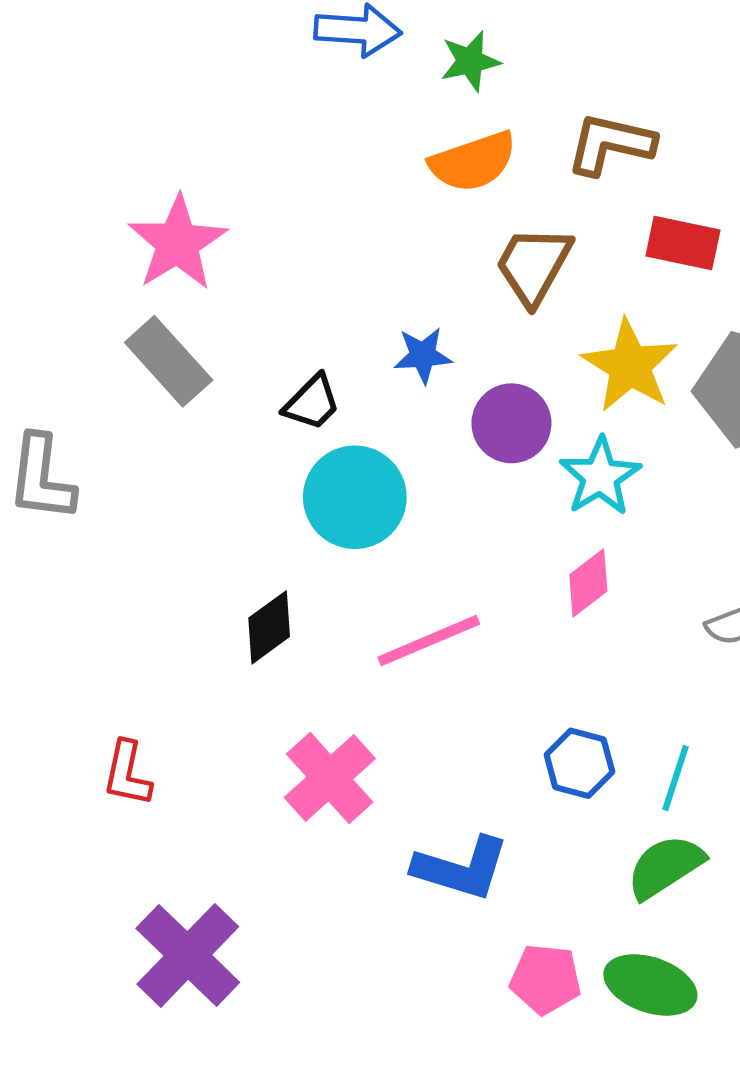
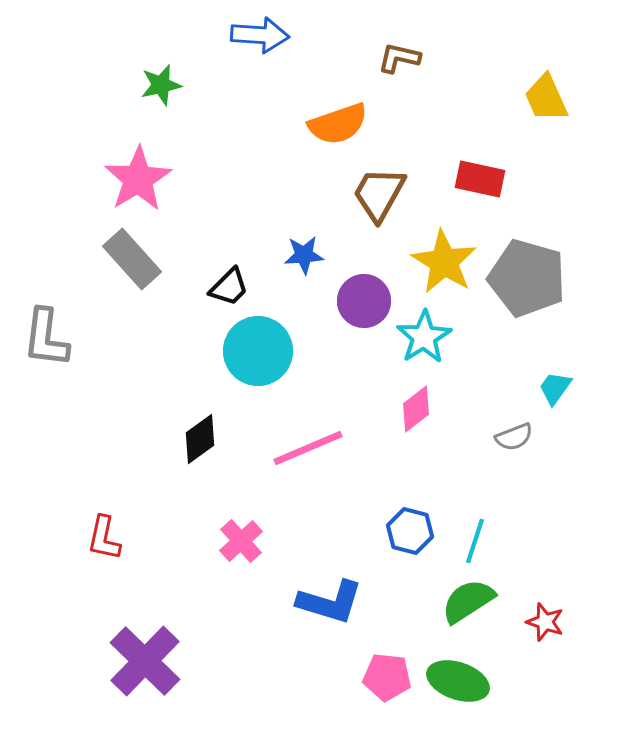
green star: (470, 61) -> (161, 85), moved
brown L-shape: (611, 144) -> (399, 58), moved, size x0.7
pink cross: (330, 778) -> (241, 541), size x0.7

